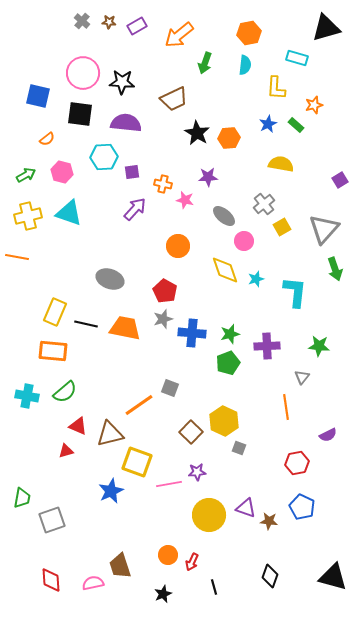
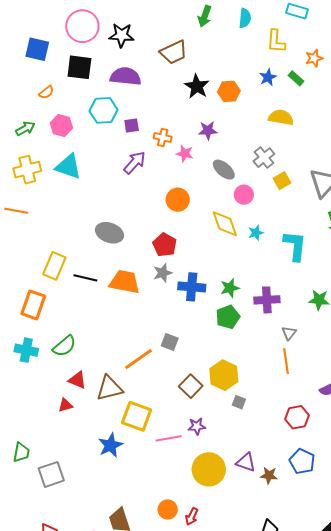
orange rectangle: (53, 351) -> (33, 305), moved, turned -76
gray triangle: (302, 377) -> (289, 333), moved

